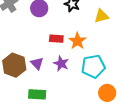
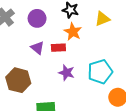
orange star: (77, 41) -> (73, 32), moved
purple triangle: (37, 63) -> (37, 48), moved

